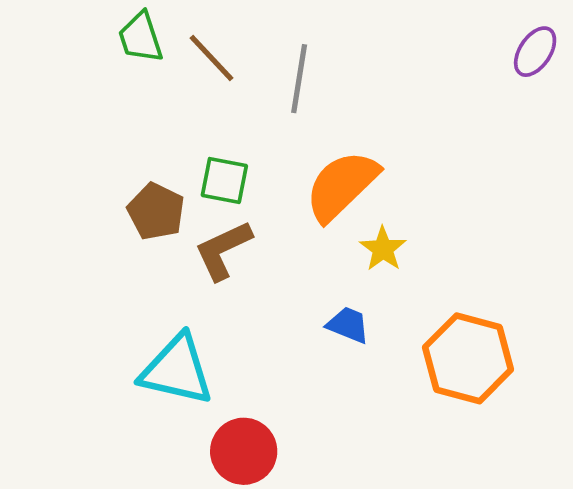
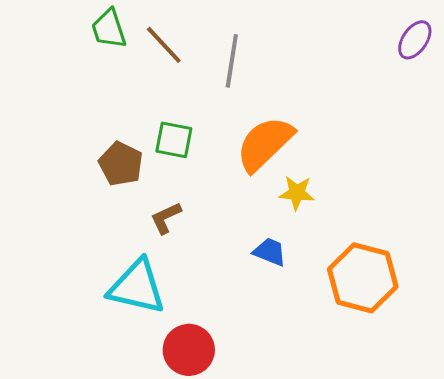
yellow star: (383, 249) -> (297, 193), turned -30
brown L-shape: (223, 250) -> (166, 218), moved, size x0.7

